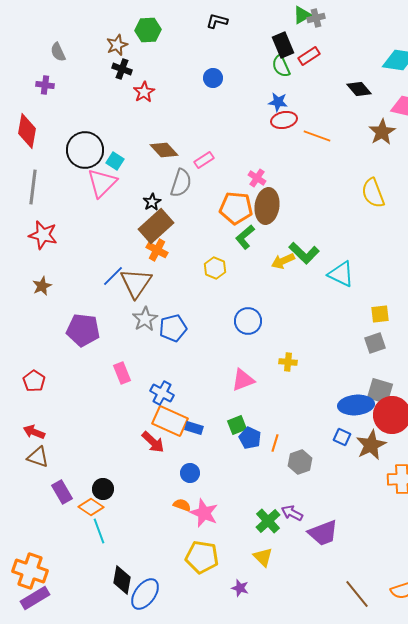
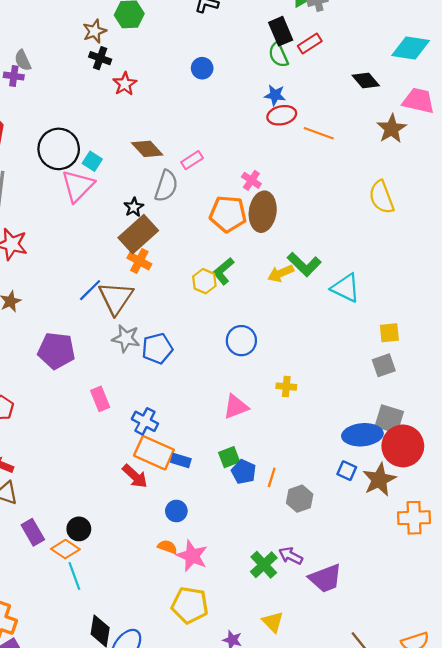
gray semicircle: (58, 52) -> (23, 60), moved
green L-shape: (245, 237) -> (223, 271), moved
gray star: (145, 319) -> (126, 338), turned -30
yellow triangle: (263, 557) -> (273, 622), moved

